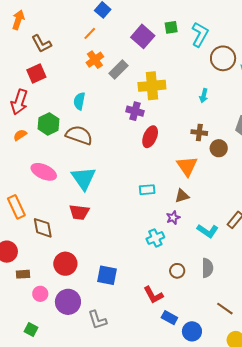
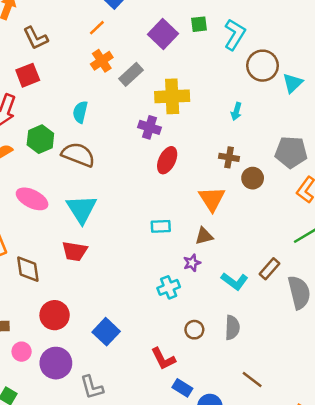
blue square: (107, 275) -> (106, 332), turned 30

